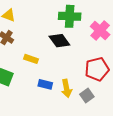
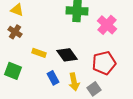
black diamond: (59, 41) -> (67, 55), moved
blue rectangle: (45, 84) -> (53, 78), turned 48

